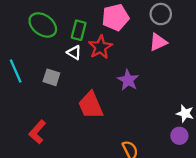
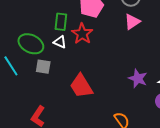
green ellipse: (43, 25) -> (31, 44), moved
purple star: (128, 80) -> (138, 78), moved

